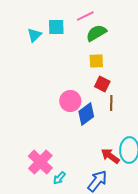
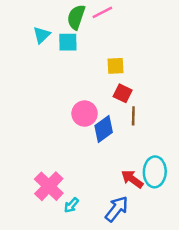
cyan square: (56, 27) -> (68, 42), moved
green semicircle: (96, 33) -> (76, 17), moved, turned -40

